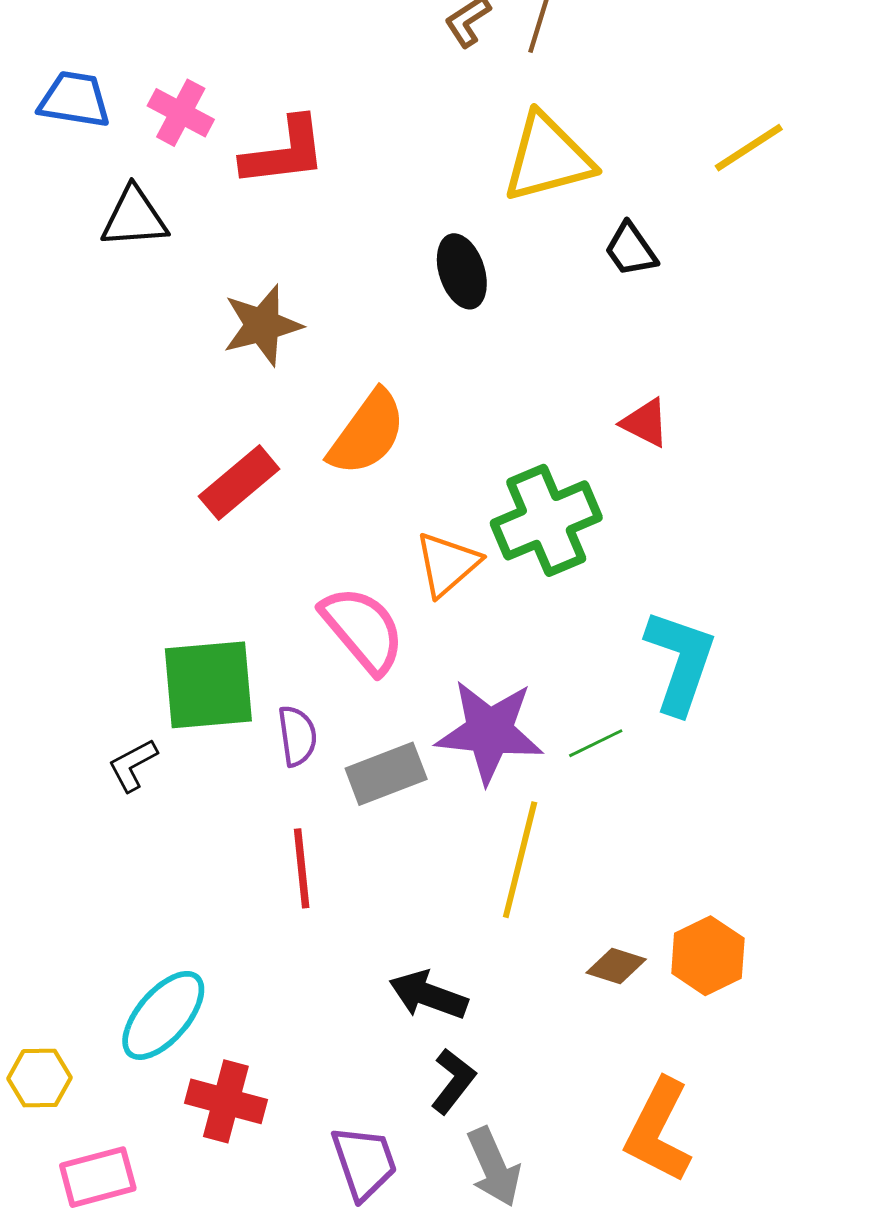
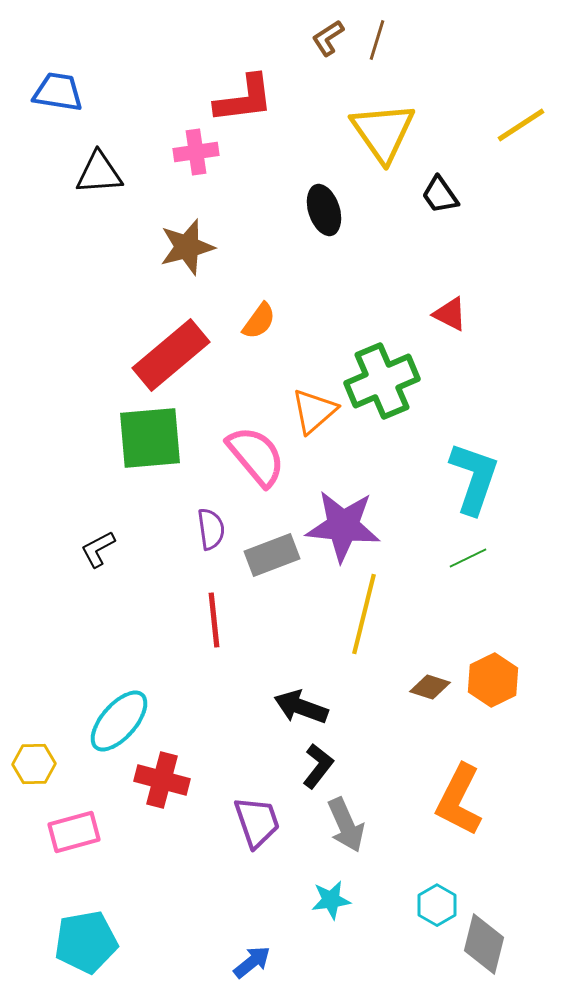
pink cross: (181, 113) -> (196, 152), moved, turned -36
red L-shape: (284, 152) -> (244, 99), moved
yellow triangle: (548, 158) -> (383, 132), turned -50
orange semicircle: (367, 433) -> (259, 321), size x0.6
red rectangle: (239, 483) -> (171, 355), size x1.4
green square: (208, 685) -> (150, 438), moved
green line: (596, 743) -> (468, 558), moved

